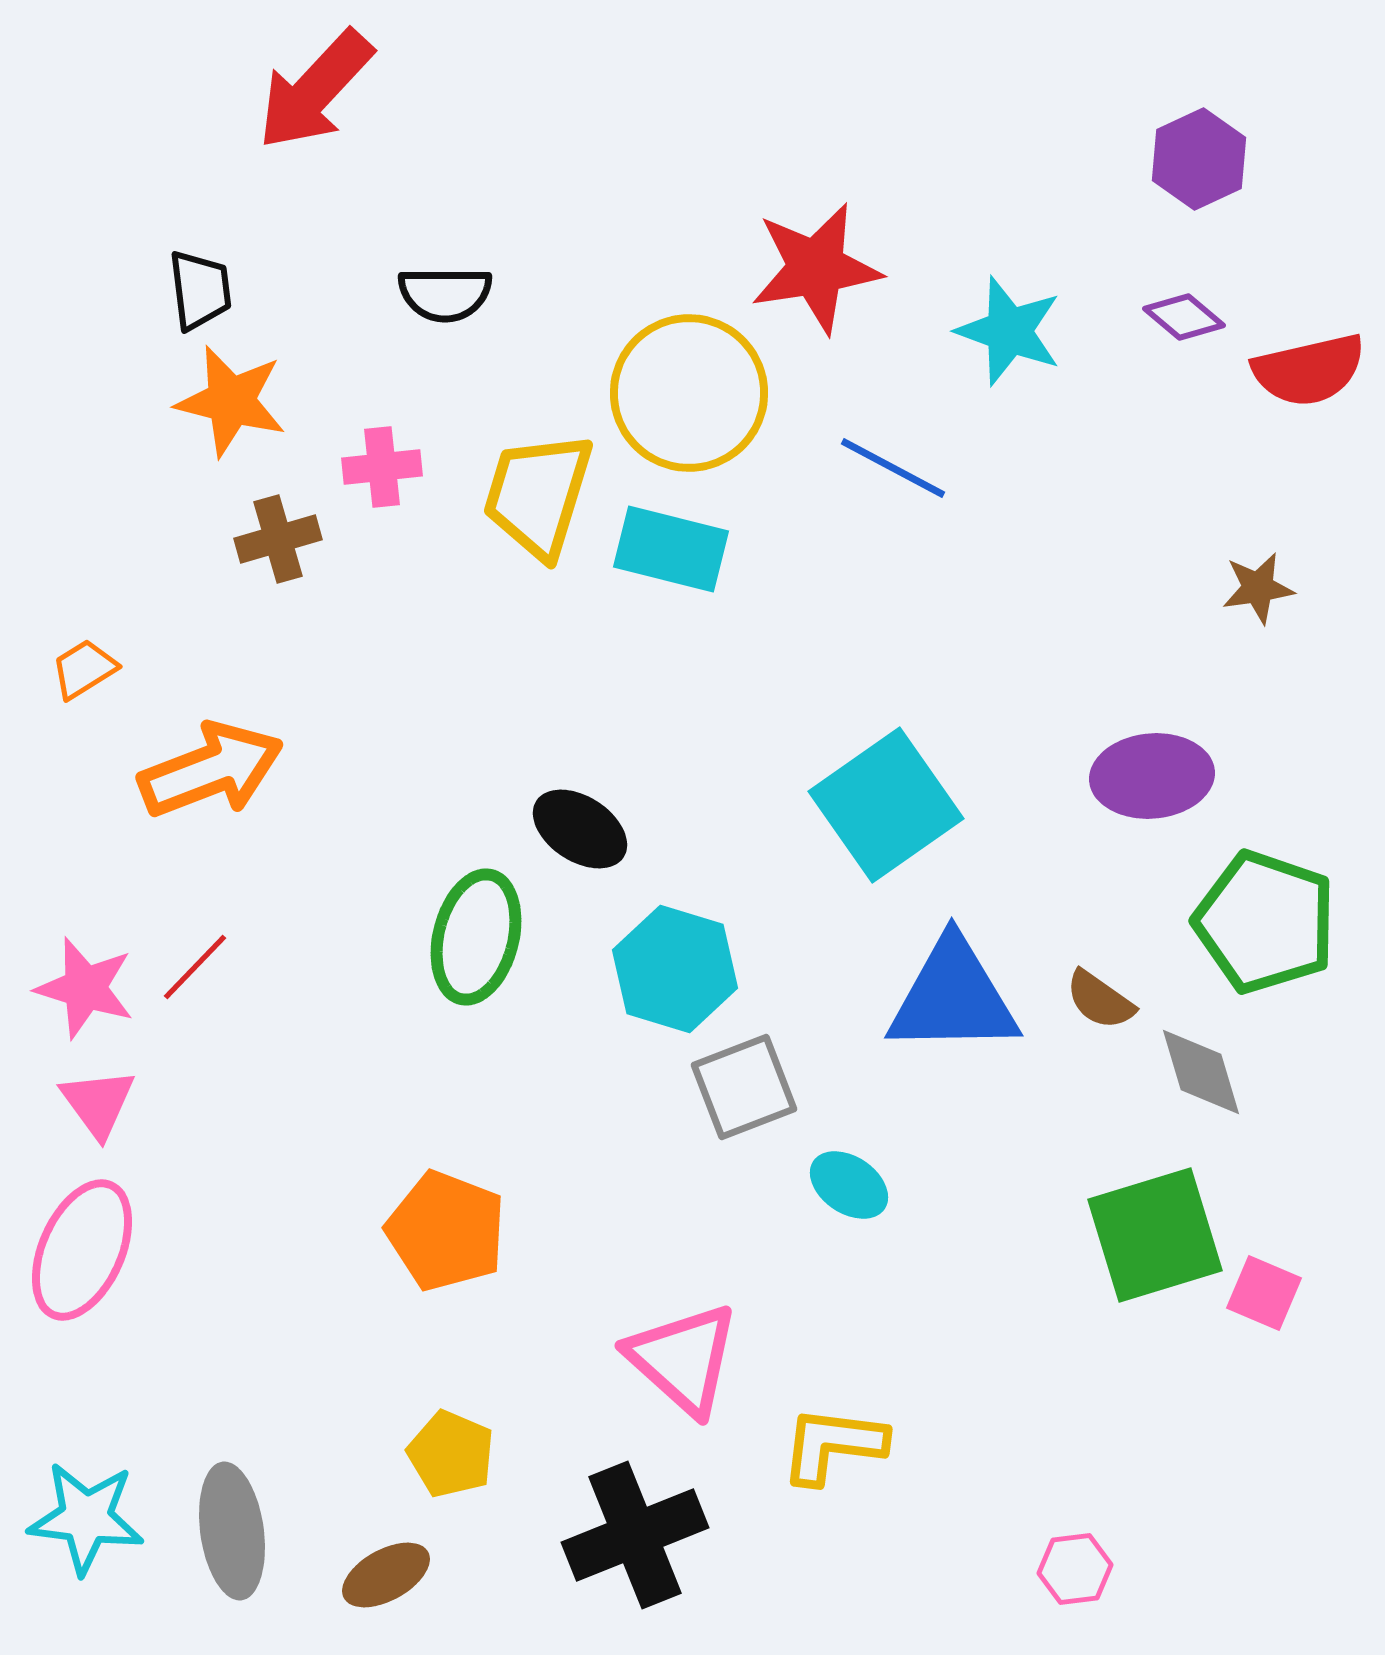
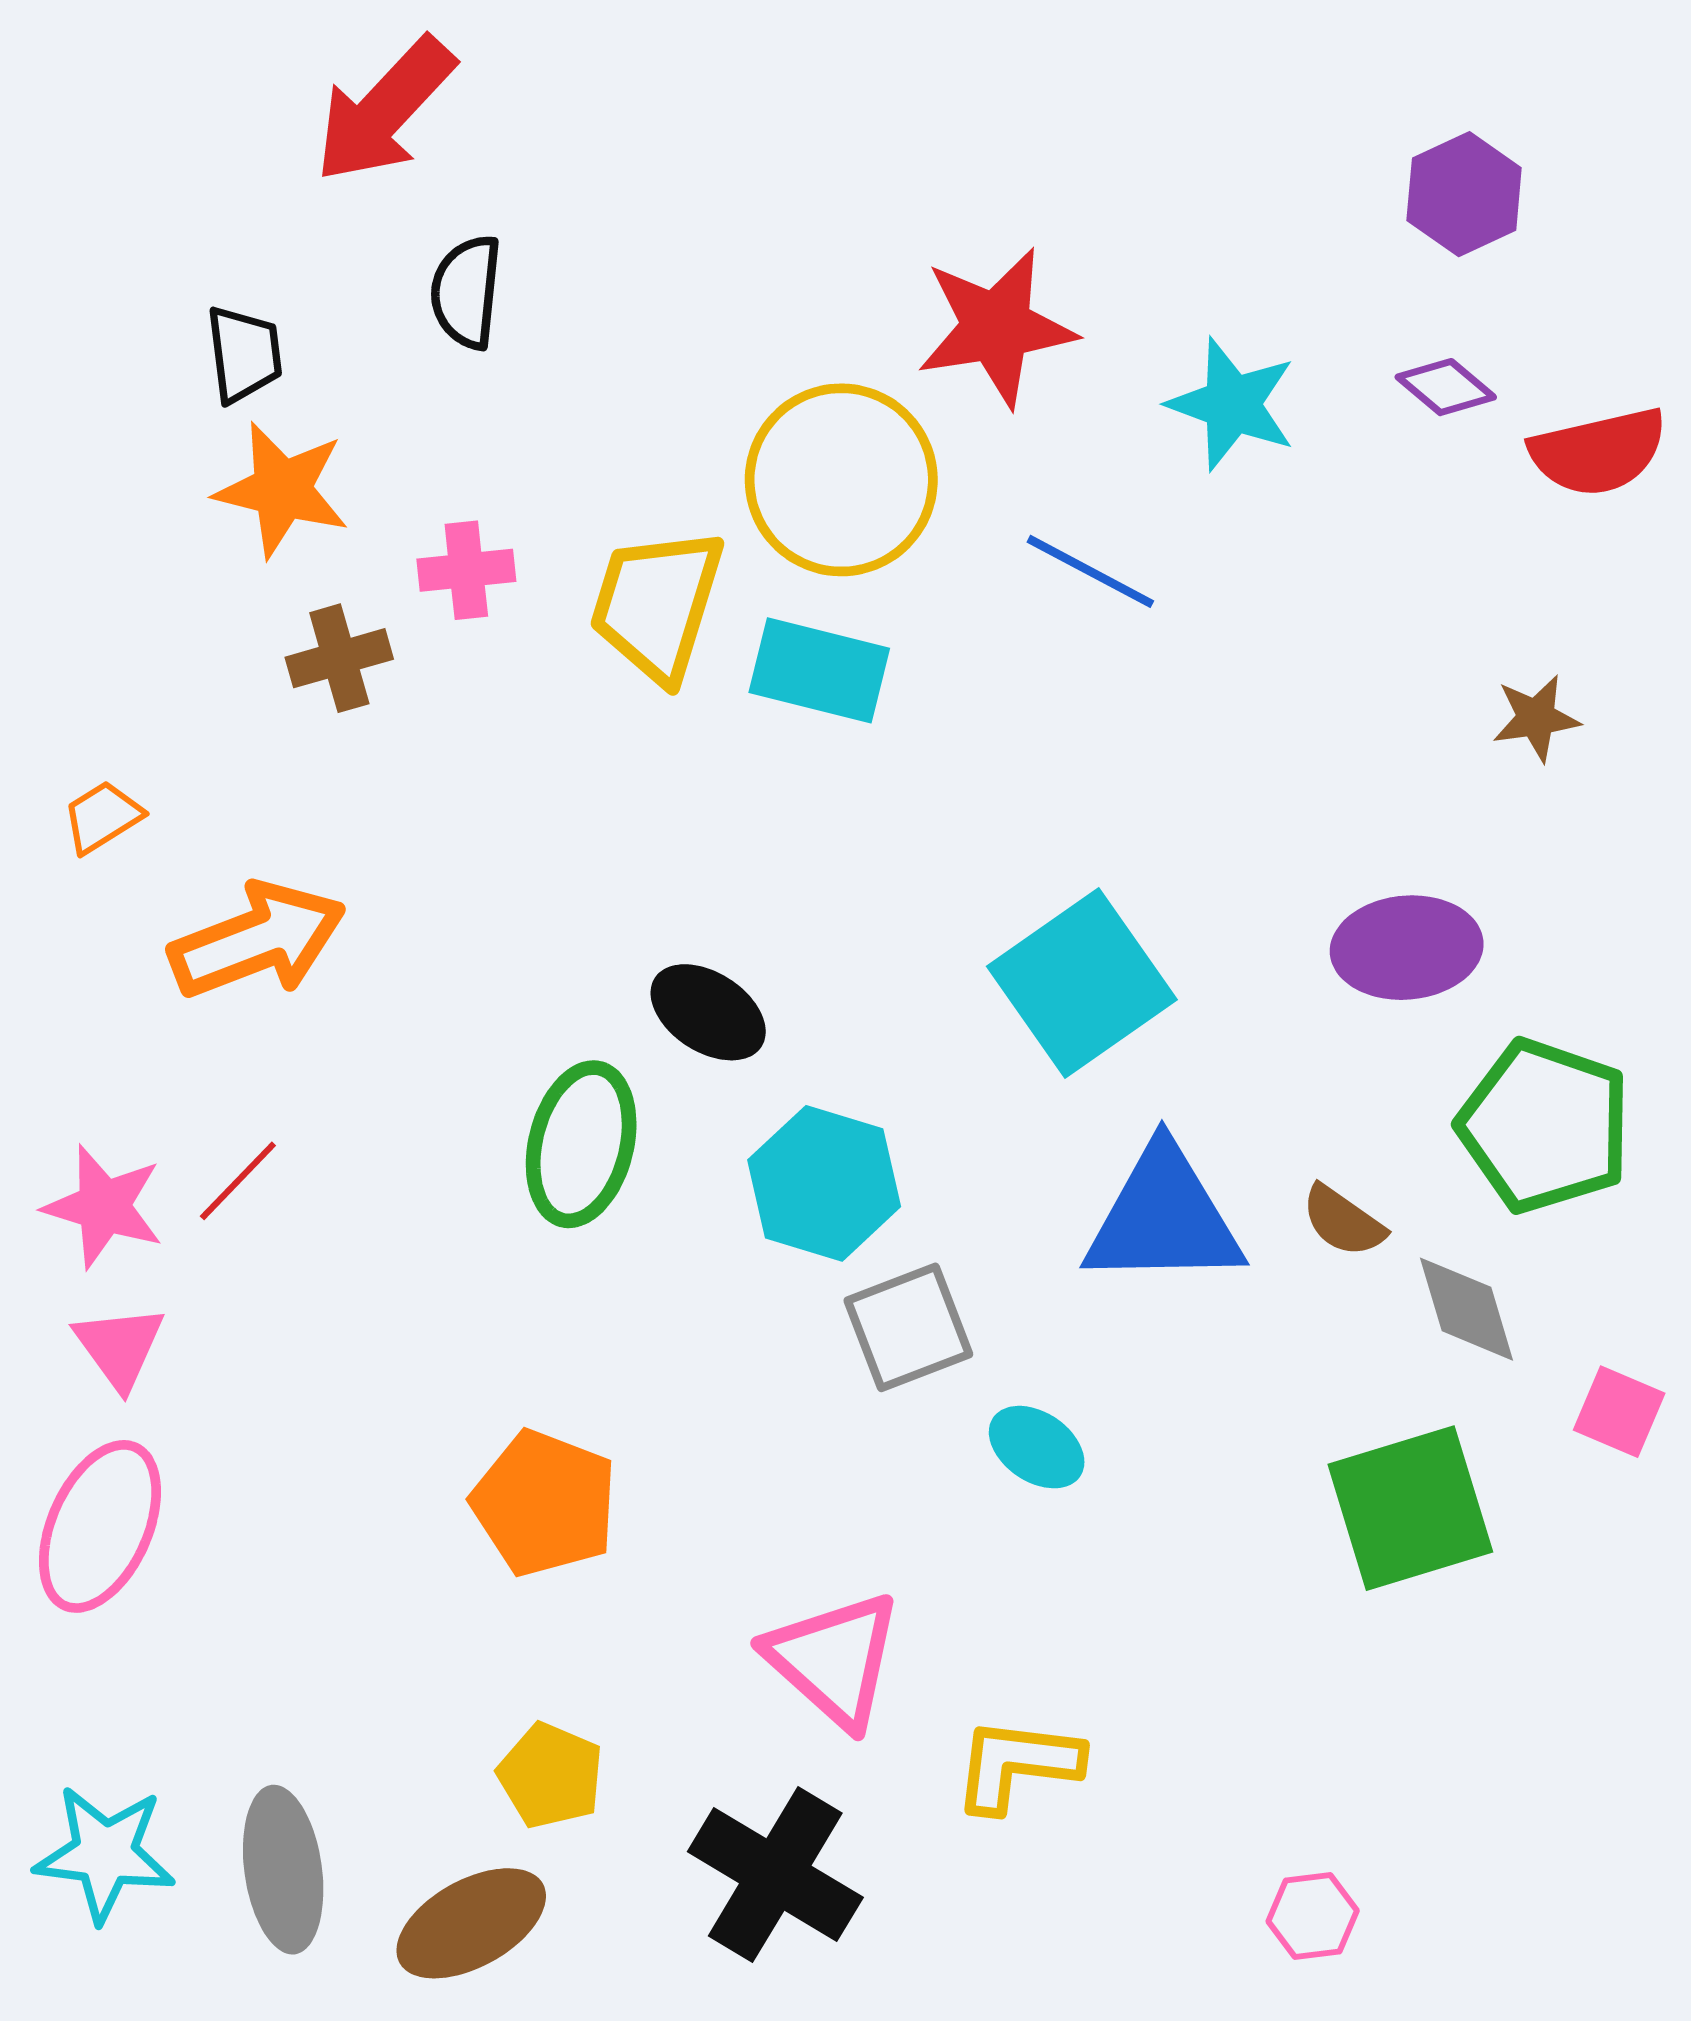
black semicircle: (445, 294) -> (466, 292), moved, turned 96
pink square: (1264, 1293) -> (1619, 1412), moved
black cross: (635, 1535) -> (775, 1874), turned -37
brown ellipse: (386, 1575) -> (471, 1923), size x1.4

